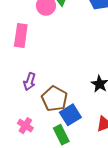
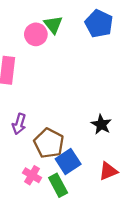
pink cross: (25, 126) -> (32, 175), moved

